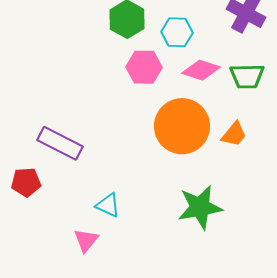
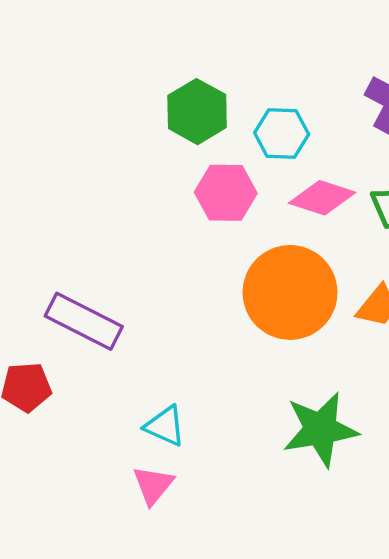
pink triangle: (86, 240) -> (153, 485), moved

